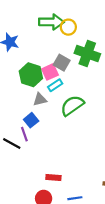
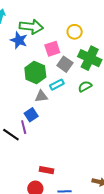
green arrow: (51, 22) -> (31, 27), moved
pink square: (50, 72) -> (52, 49), moved
green semicircle: (72, 106) -> (85, 86), moved, size x0.6

